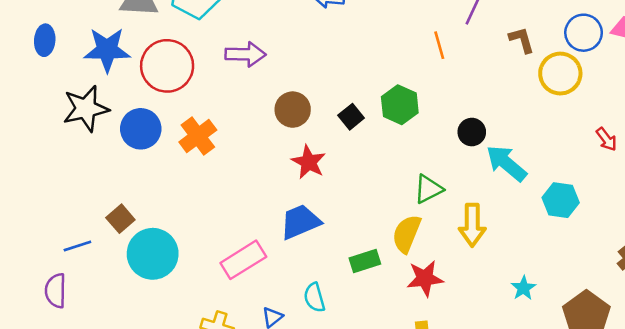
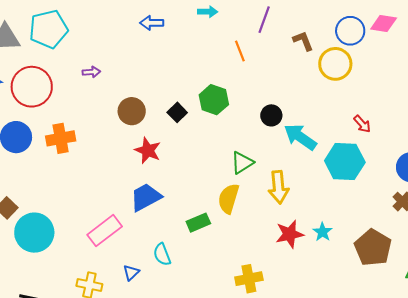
purple arrow: (246, 54) -> (91, 72), size x0.6
orange cross: (198, 136) -> (61, 138), turned 32
red arrow: (606, 139) -> (362, 124), moved
cyan hexagon: (561, 200) -> (345, 162), size x1.4
red star: (425, 278) -> (290, 234), moved

